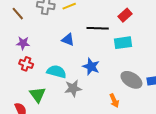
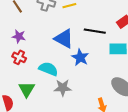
blue triangle: (68, 40) -> (64, 39), size x1.5
blue star: (91, 67) -> (80, 57), moved

